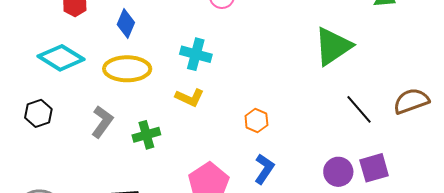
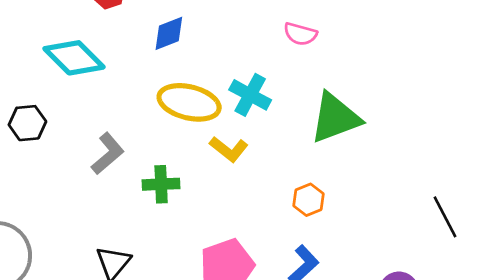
blue diamond: (126, 24) -> (169, 33), turned 32
green triangle: (333, 46) -> (335, 118), moved
yellow ellipse: (127, 69) -> (189, 102), moved

